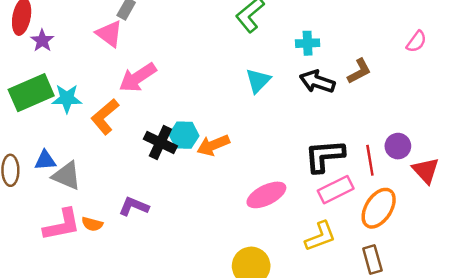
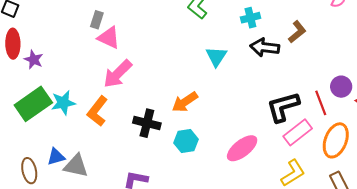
pink triangle: (109, 34) -> (109, 38), moved
cyan hexagon: (184, 135) -> (186, 141), moved
orange arrow: (213, 145) -> (185, 102), moved

